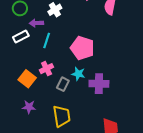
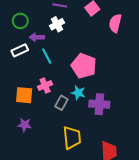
cyan line: (47, 41) -> (47, 56), turned -49
orange square: (27, 79) -> (24, 95), turned -36
yellow trapezoid: (62, 116) -> (72, 138), moved

